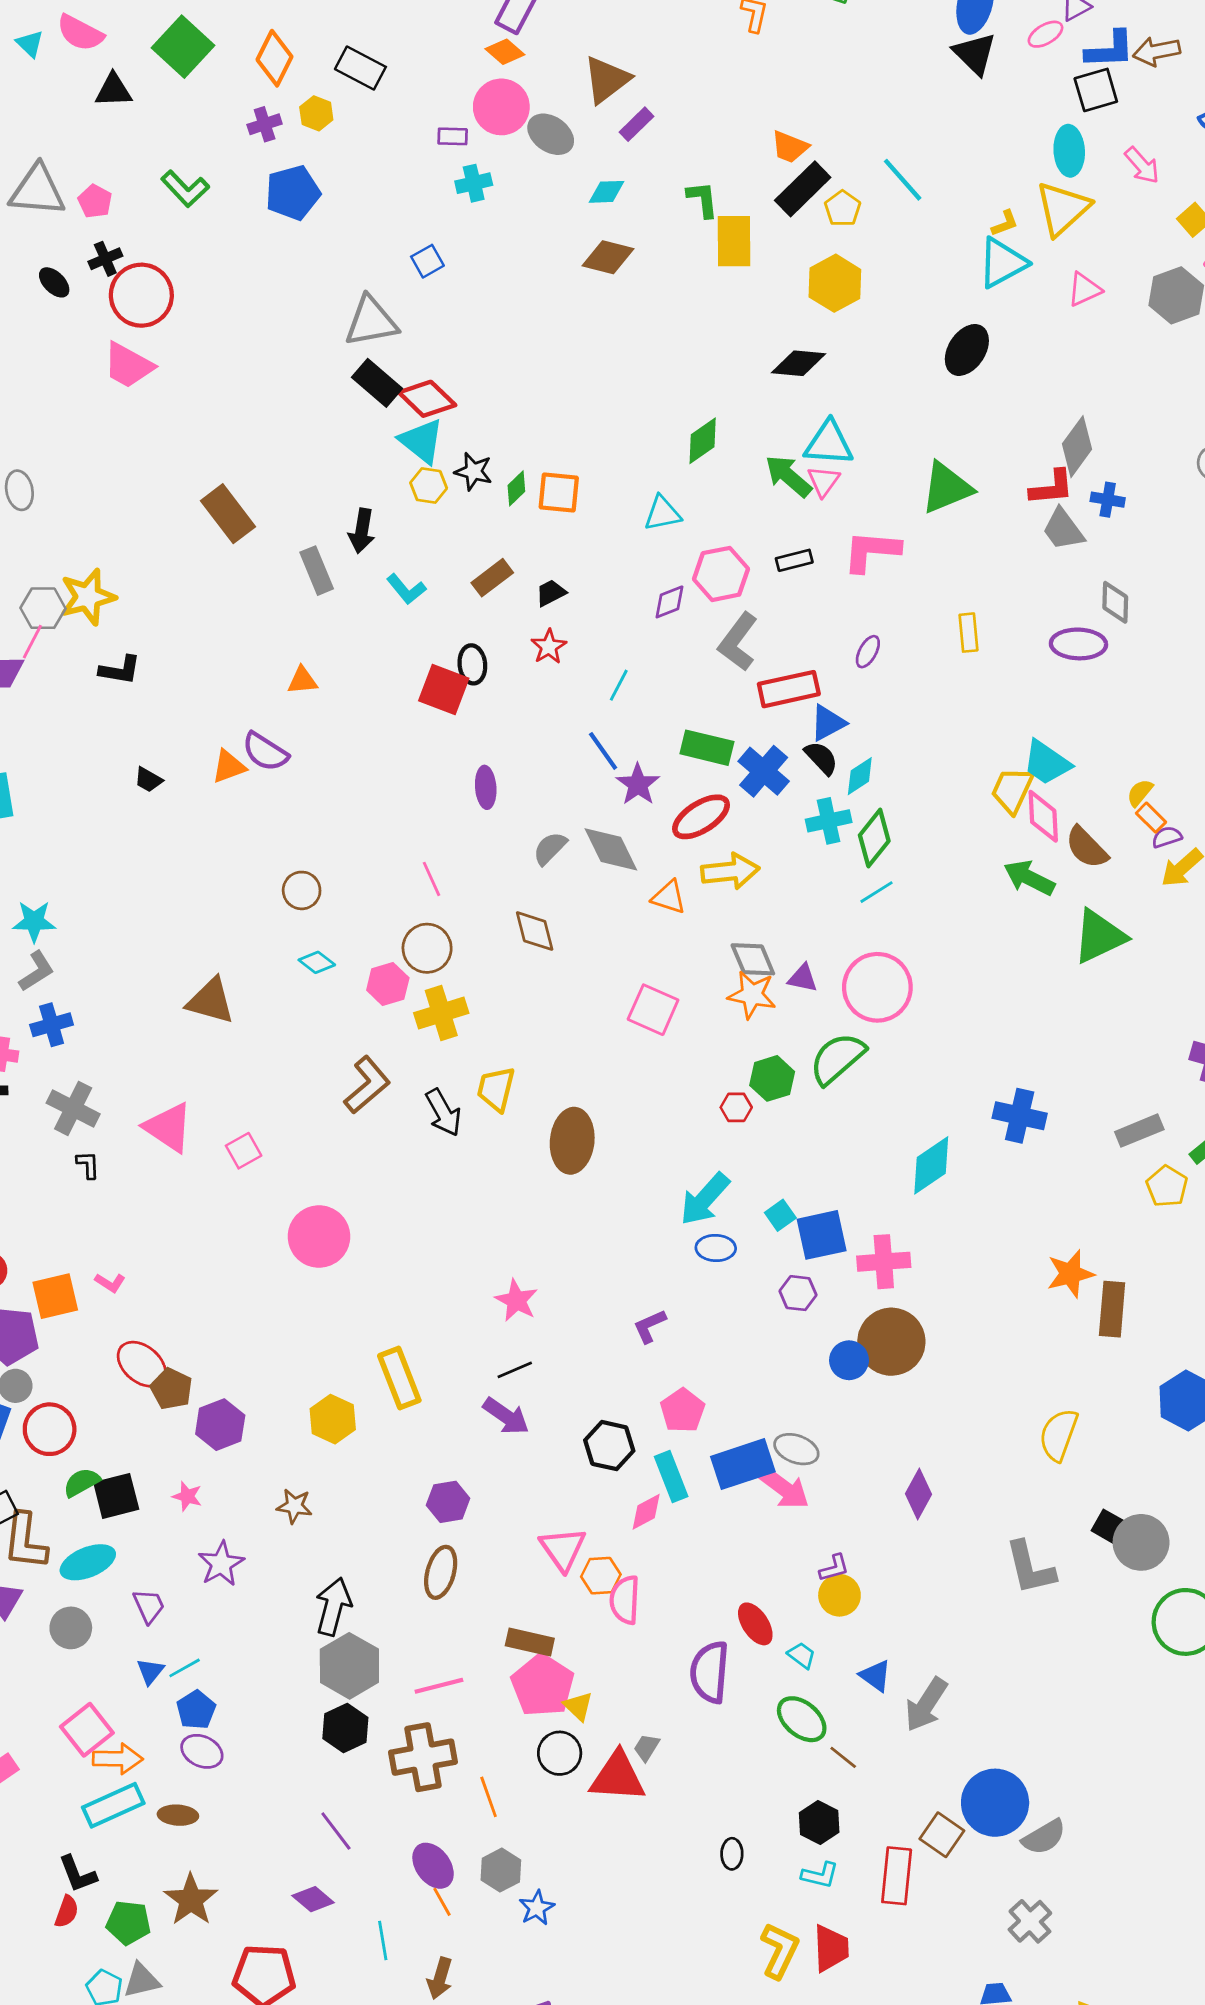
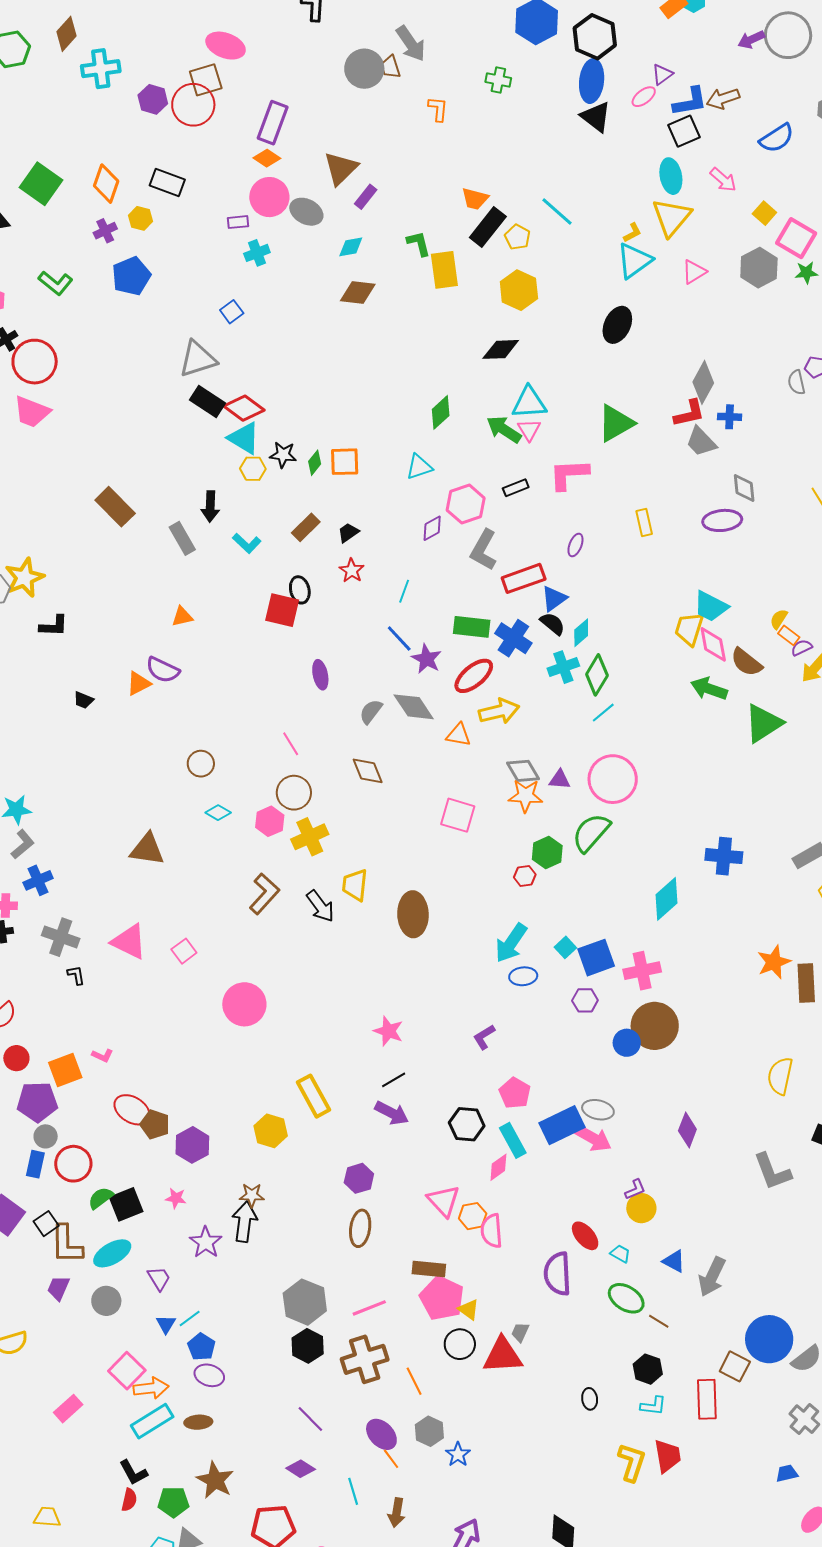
black arrow: (333, 1607) -> (244, 1222), moved

